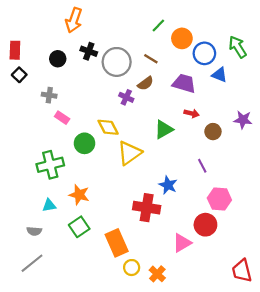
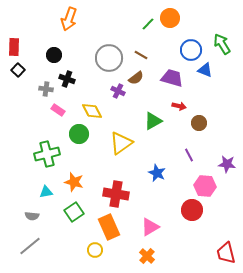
orange circle: (182, 38) -> (170, 18), moved
black cross: (89, 51) -> (67, 79), moved
purple star: (243, 120) -> (227, 164), moved
yellow diamond: (108, 127) -> (92, 111), moved
red cross: (147, 208) -> (116, 194), moved
pink triangle: (182, 243) -> (150, 227), moved
yellow circle: (132, 268) -> (95, 250), moved

